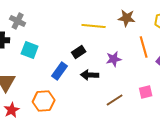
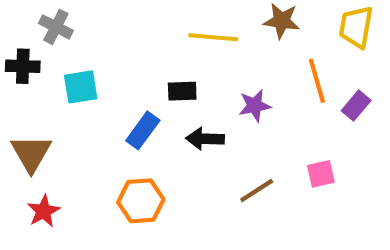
cyan square: (30, 50) -> (81, 87), turned -30
black rectangle: (79, 52) -> (182, 91), turned 32
orange hexagon: (44, 101) -> (141, 201), moved

